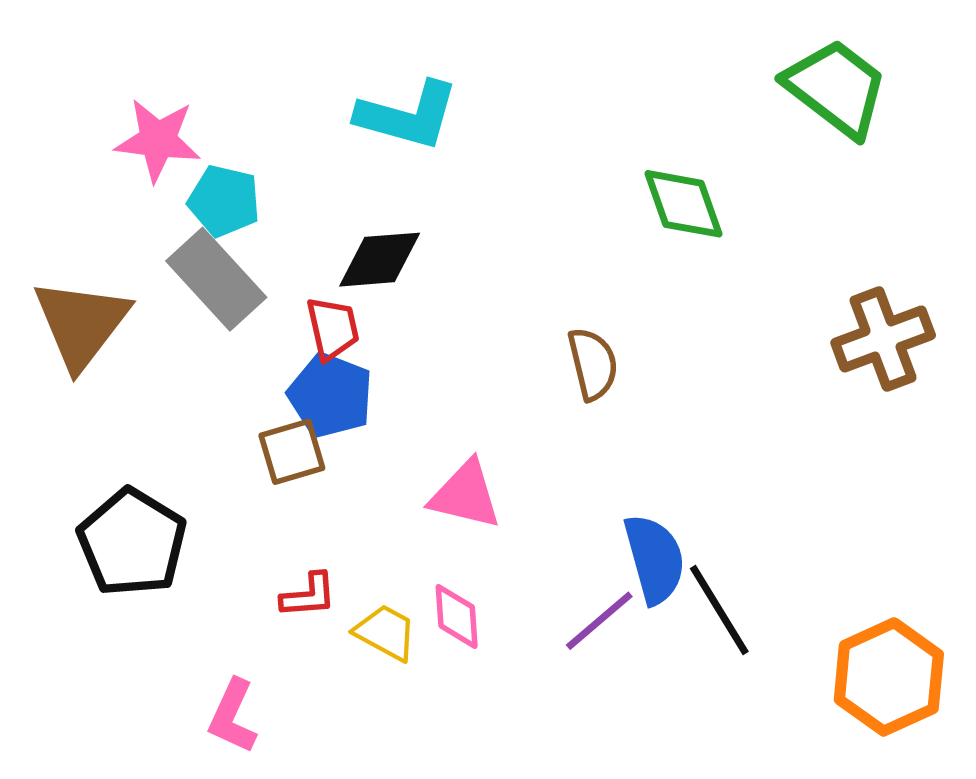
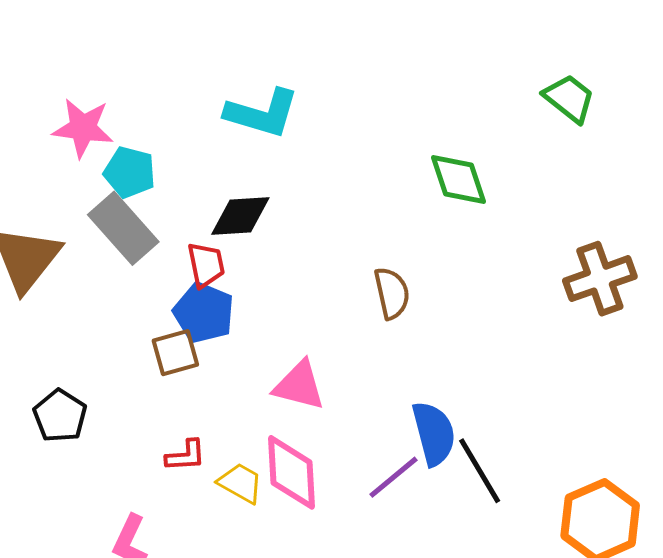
green trapezoid: (836, 88) -> (569, 98), size x0.7
black pentagon: (132, 542) -> (60, 416), size x0.7
pink diamond: (457, 616) -> (292, 472), size x1.6

